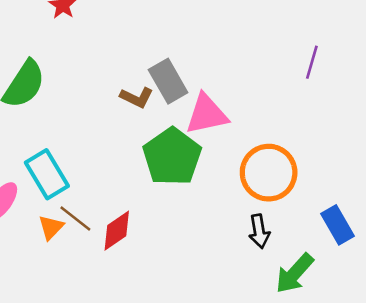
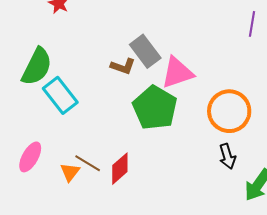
cyan rectangle: (47, 174) -> (60, 95), moved

